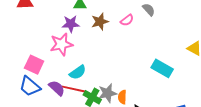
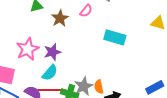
purple star: (71, 24) -> (52, 52), moved
cyan rectangle: (162, 68) -> (115, 37), moved

